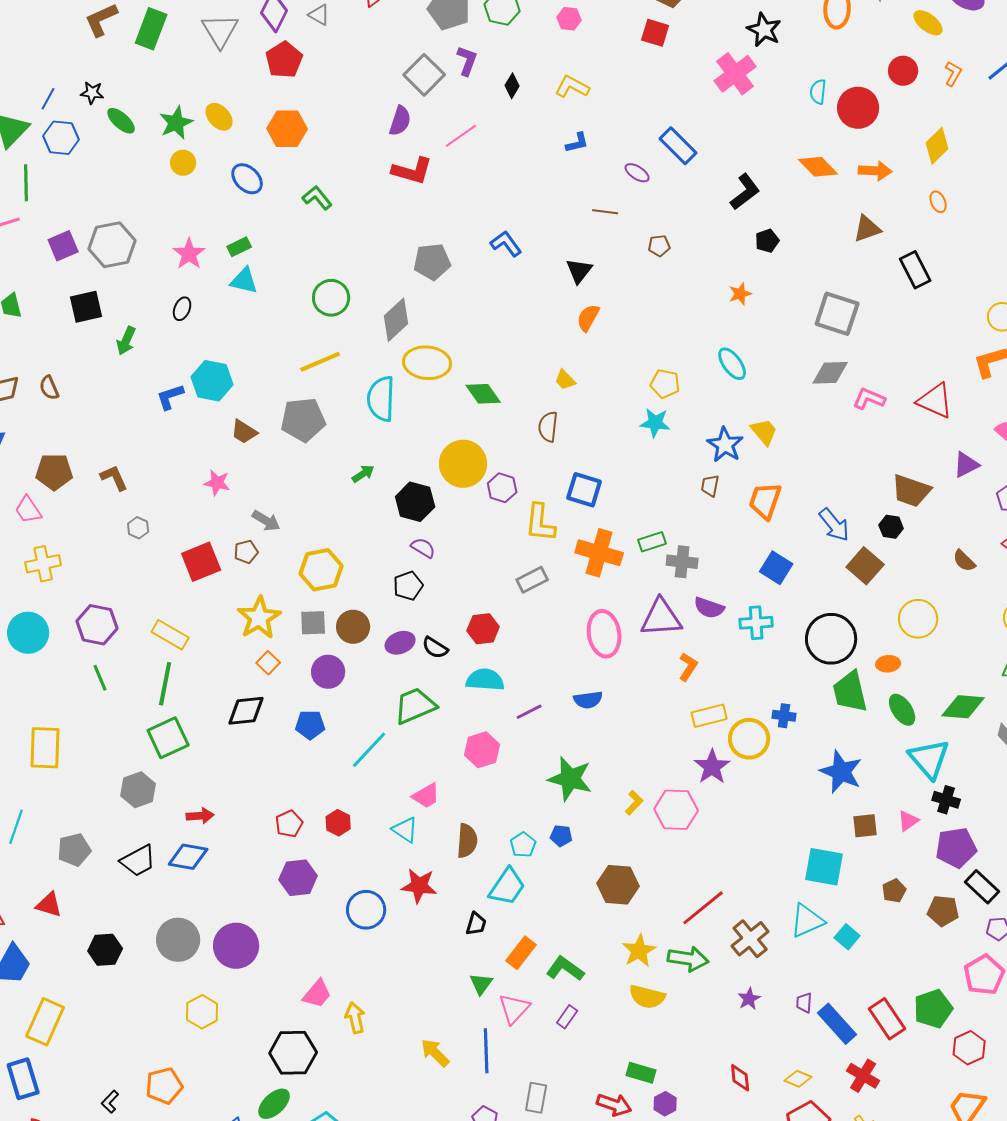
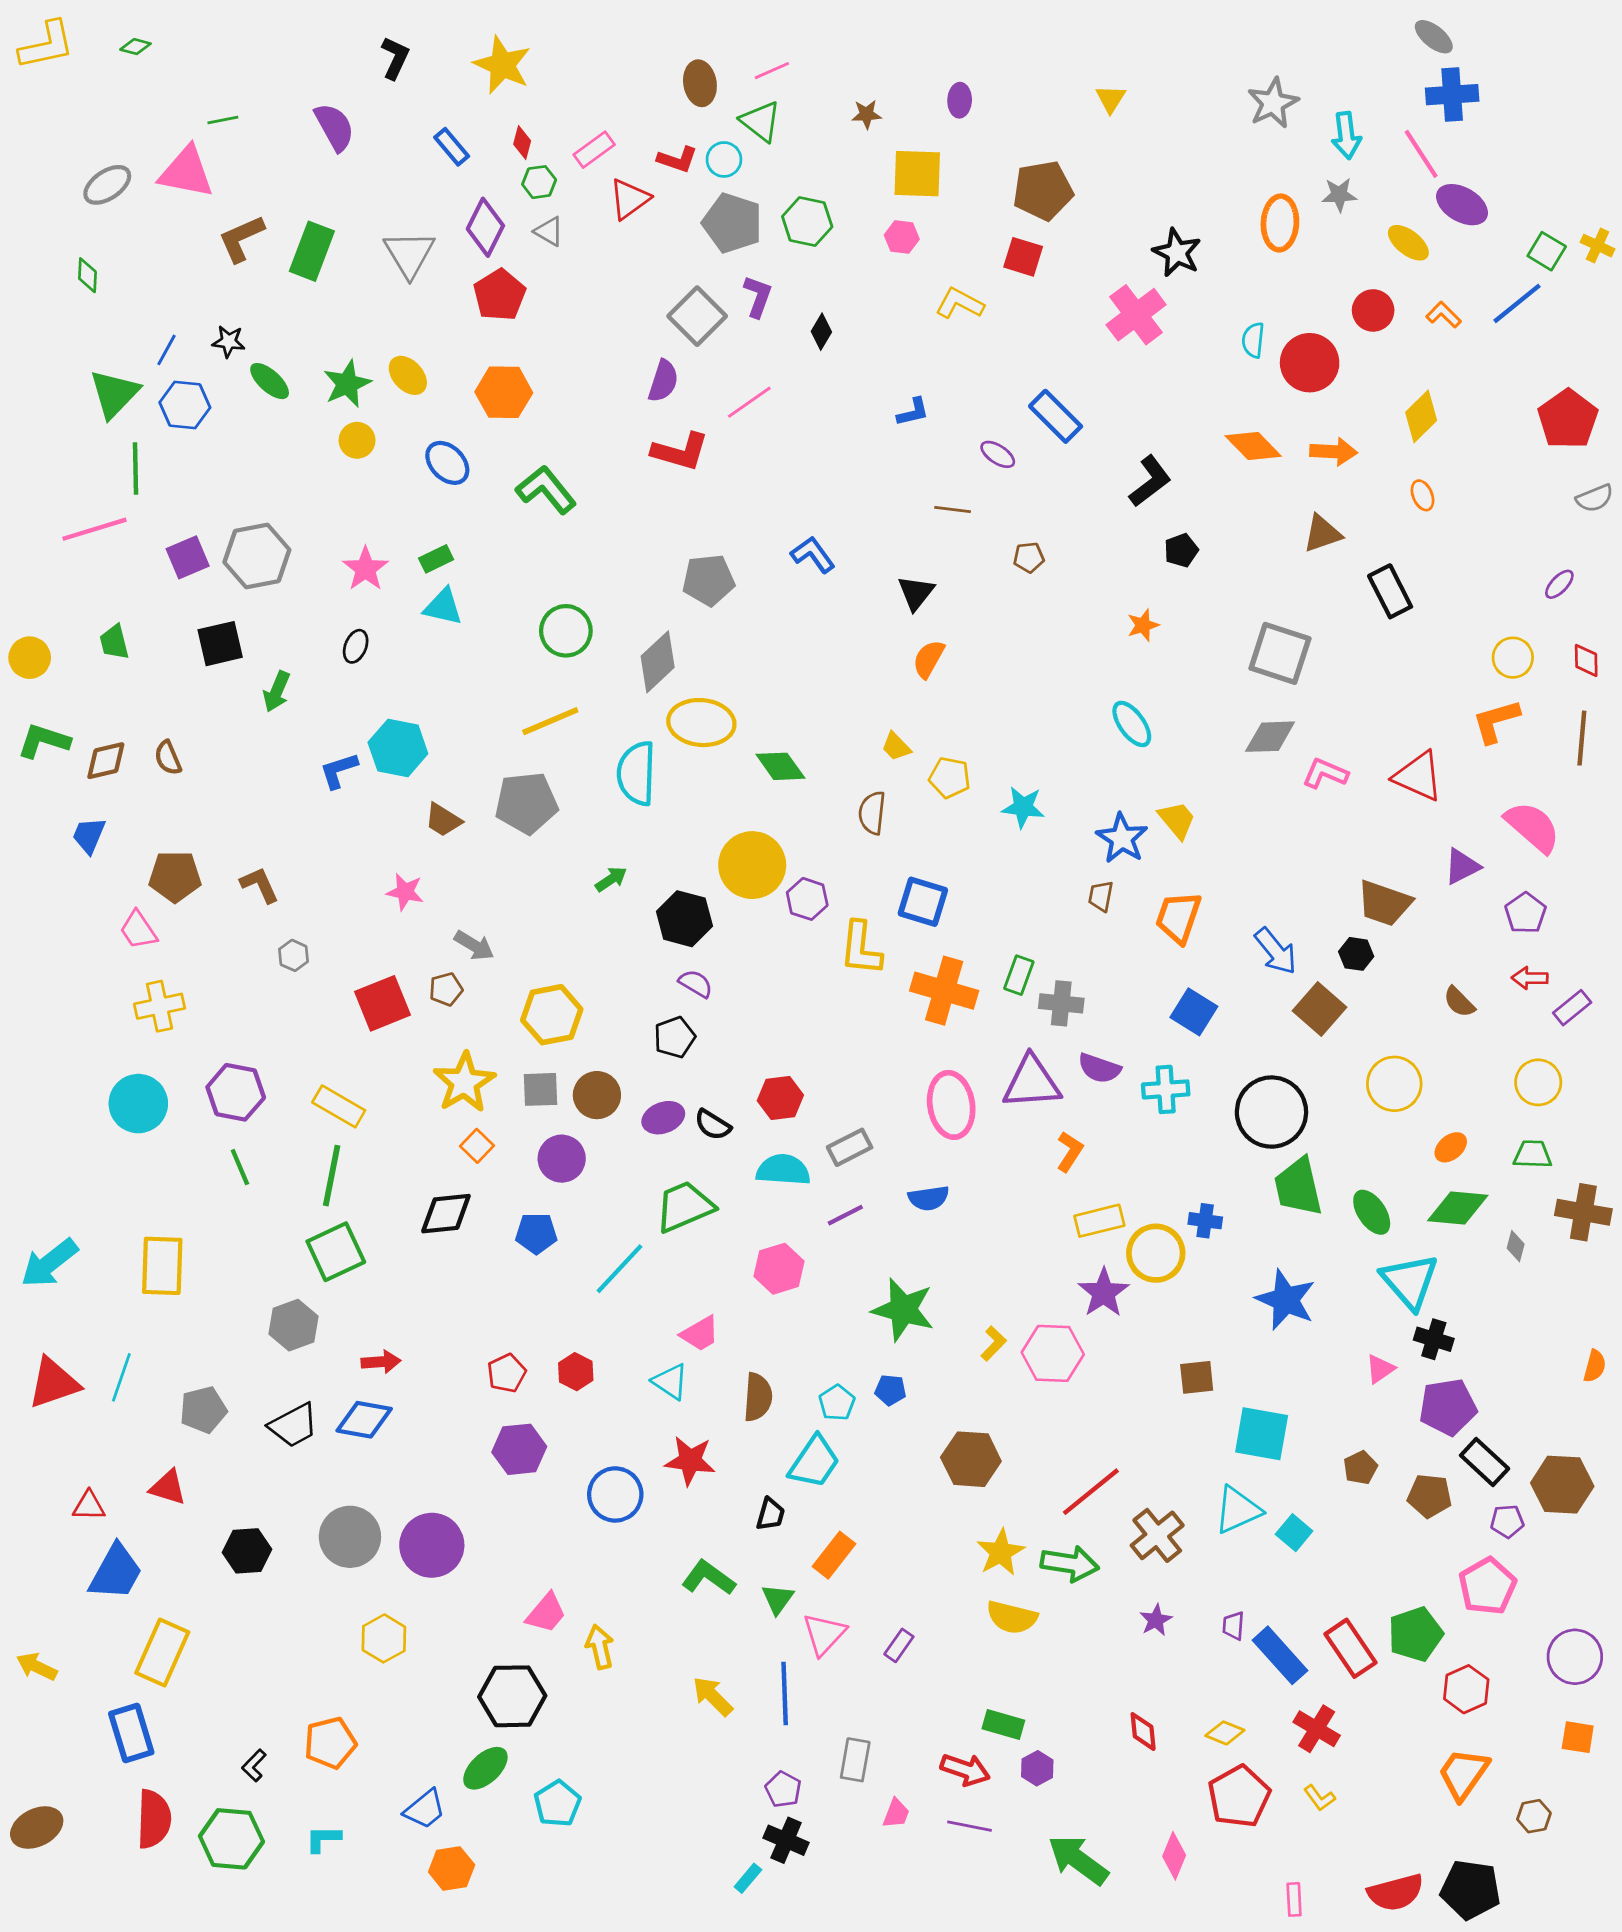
orange L-shape: (953, 74) -> (1444, 315), turned -75
yellow L-shape: (572, 87) -> (960, 303), moved
green L-shape: (317, 198) -> (546, 490), size x1.4
yellow pentagon: (665, 384) -> (950, 778), moved
green rectangle: (652, 542) -> (1019, 975), turned -52
gray rectangle: (532, 580) -> (850, 1147), moved
orange ellipse: (888, 664) -> (1451, 1147), moved, turned -35
brown square: (865, 826) -> (1197, 1377), moved
green L-shape: (565, 969) -> (708, 1578), moved

